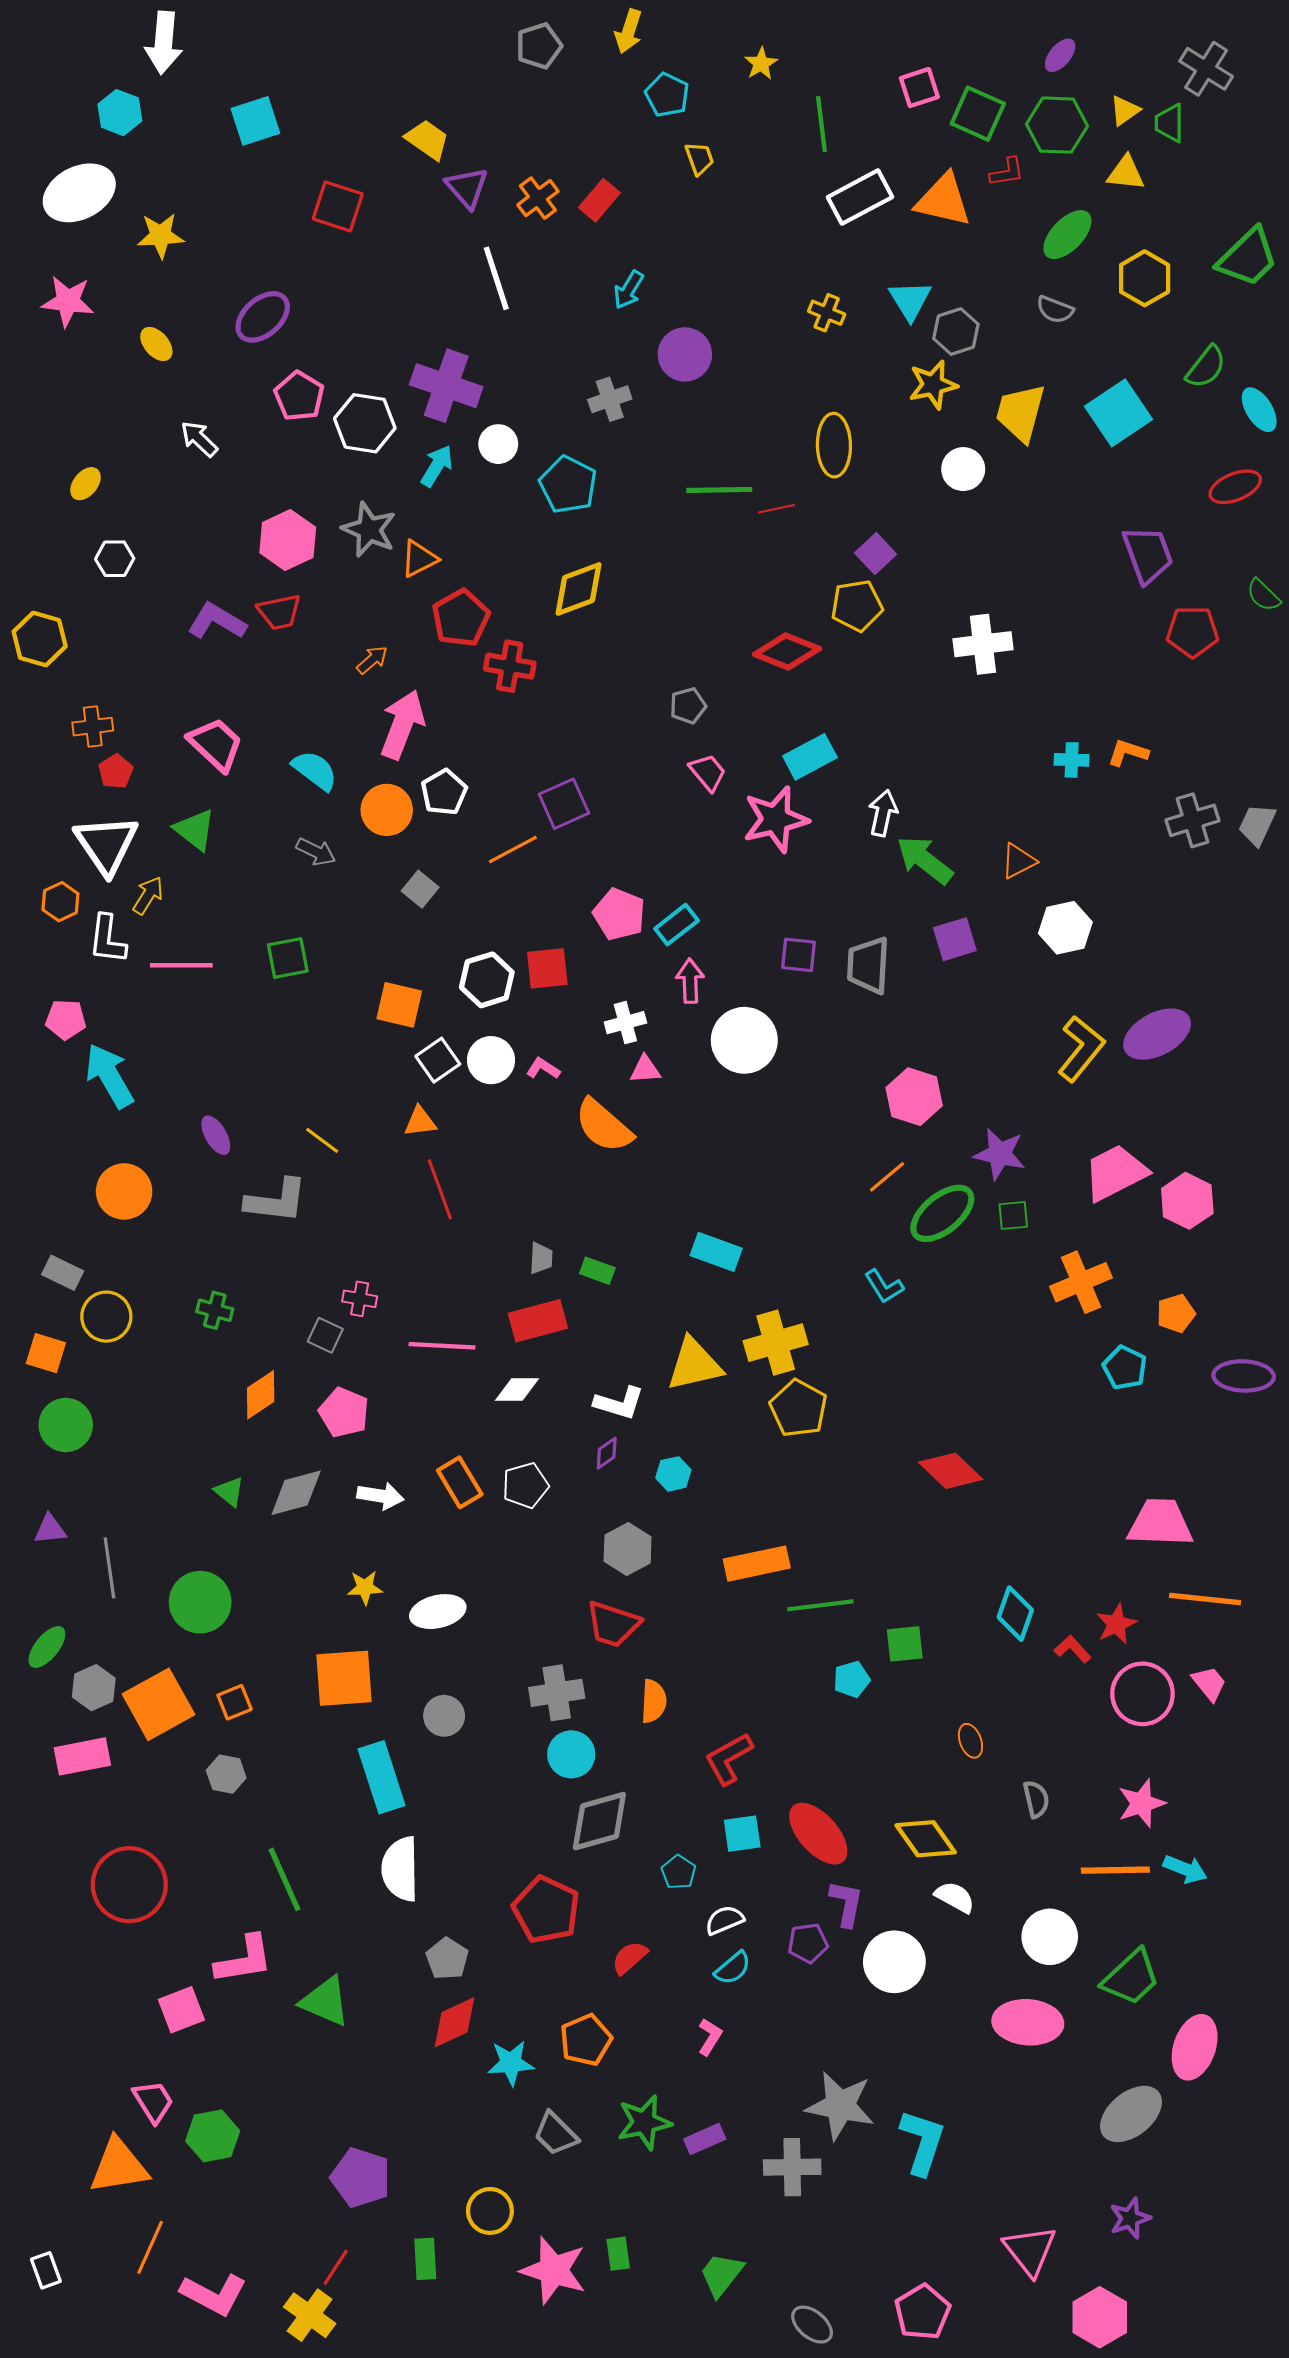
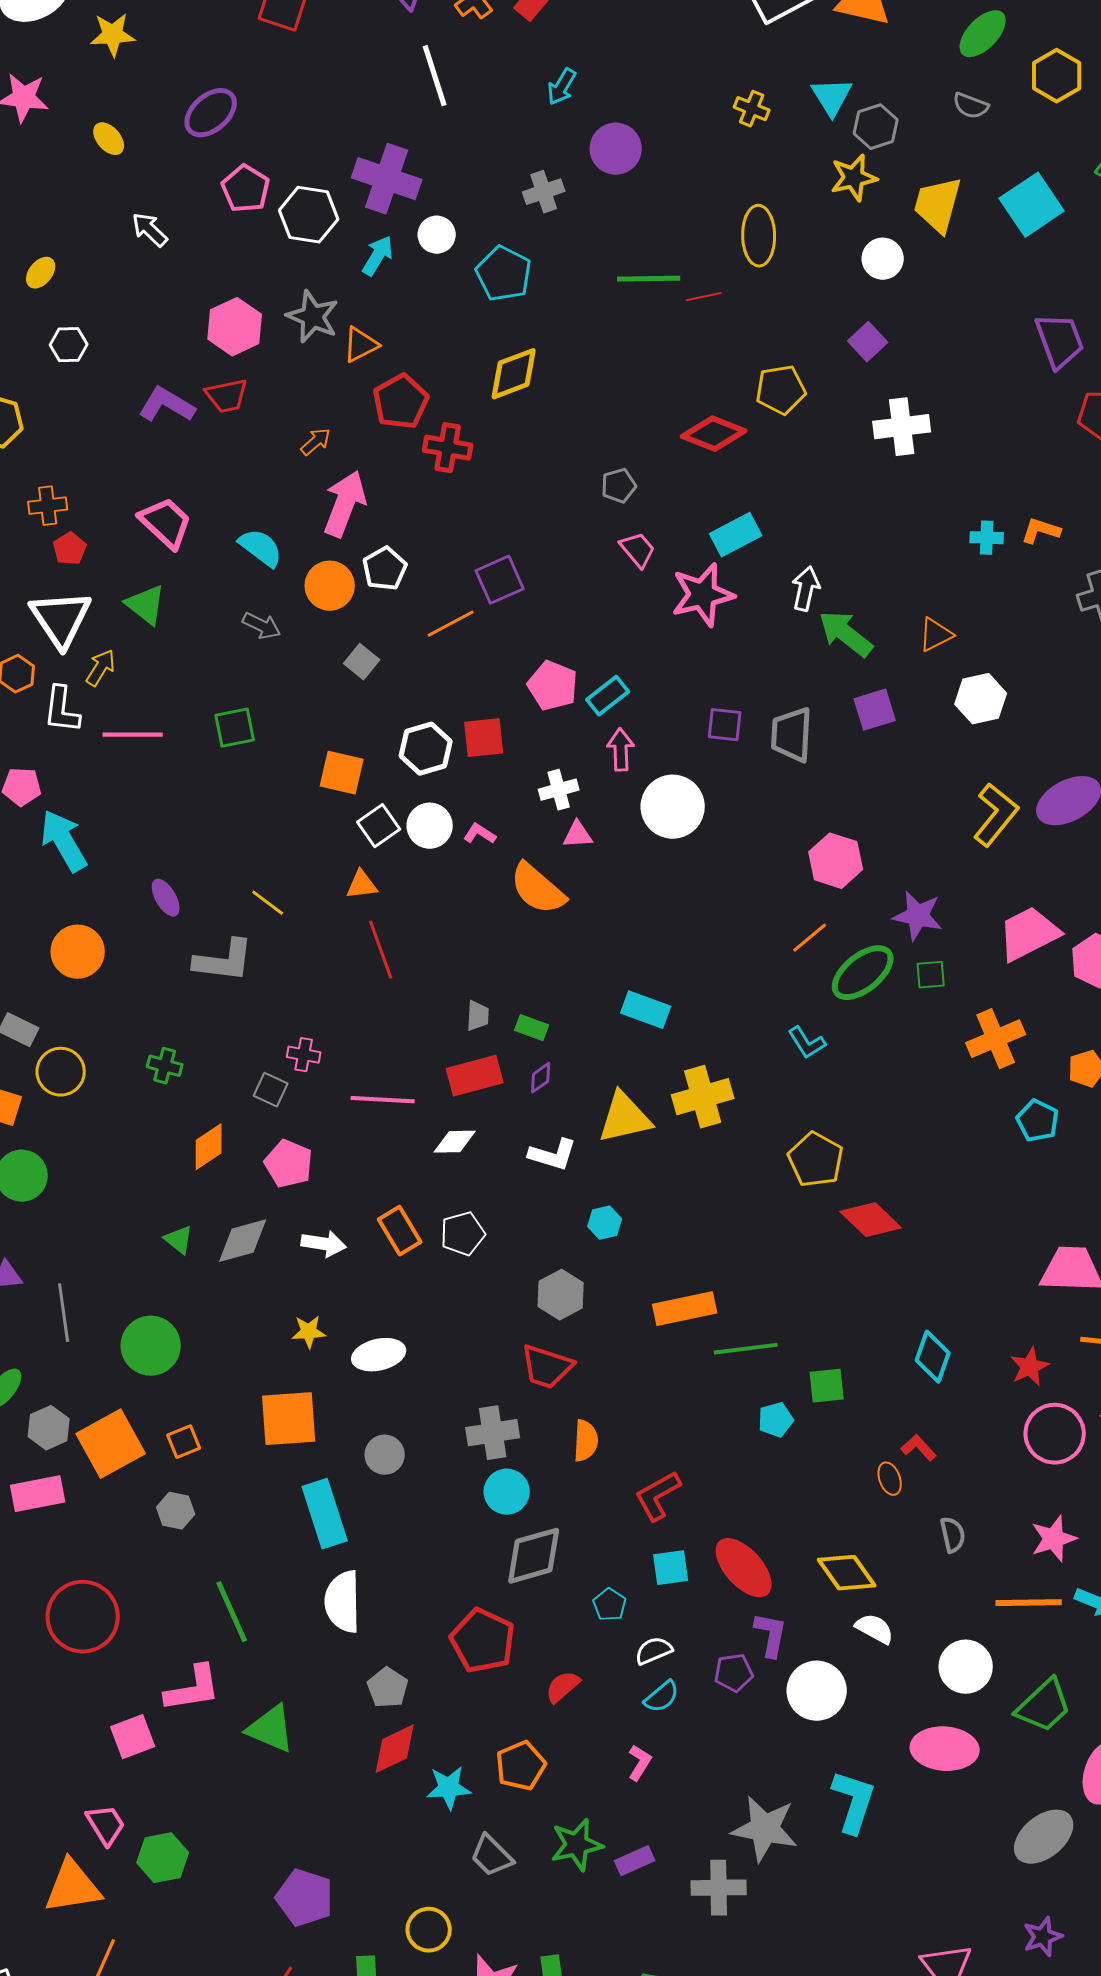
purple square: (876, 554) -> (868, 342), moved
yellow pentagon: (798, 1408) -> (816, 1160), moved
purple diamond: (607, 1453) -> (541, 1078), moved
red L-shape: (1073, 1649) -> (919, 1448), moved
cyan L-shape: (923, 2142) -> (854, 1802), moved

